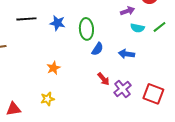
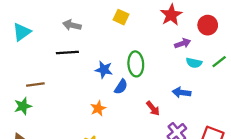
blue star: (57, 23) -> (104, 70), moved
blue semicircle: (97, 49) -> (121, 87), moved
red arrow: (103, 79) -> (153, 108), moved

